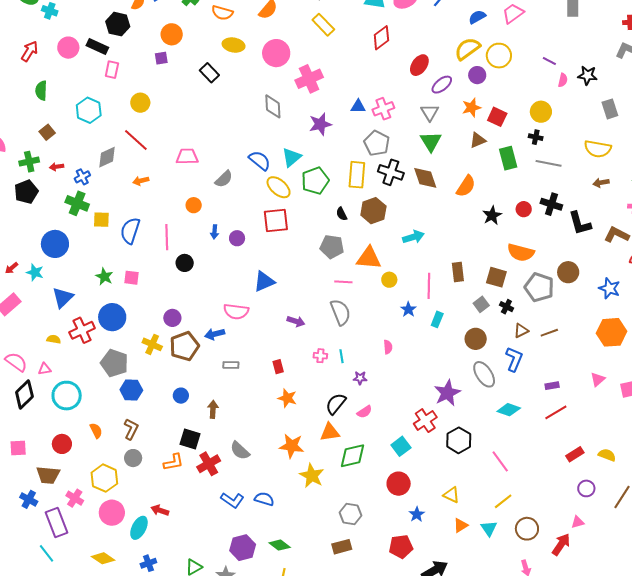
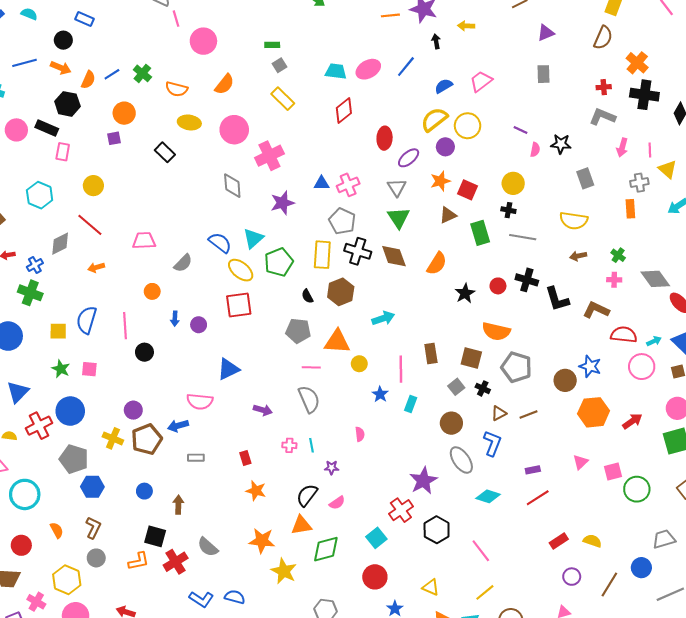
red ellipse: (419, 65) -> (385, 138), turned -30
yellow square: (101, 220) -> (58, 331), moved
brown circle: (568, 272) -> (565, 380), moved

